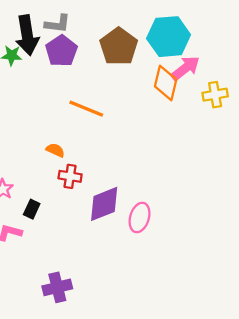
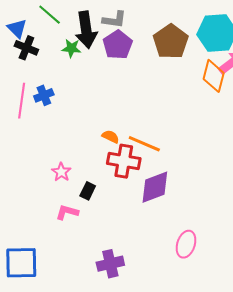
orange line: (86, 109) -> (144, 144), moved
red cross: (70, 176) -> (124, 161), size x1.5
pink ellipse: (140, 218) -> (186, 244), moved

